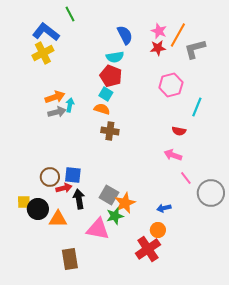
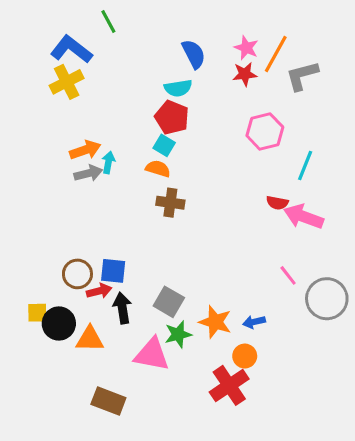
pink arrow: (173, 155) -> (304, 217), moved, size x1.4
orange star: (125, 203) -> (215, 322), moved, turned -30
brown rectangle: (70, 259) -> (108, 401), turned -60

